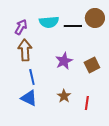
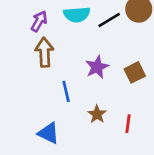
black line: (73, 26) -> (109, 20), turned -30
blue line: (32, 77) -> (66, 91), moved
blue triangle: (29, 98) -> (49, 133), moved

